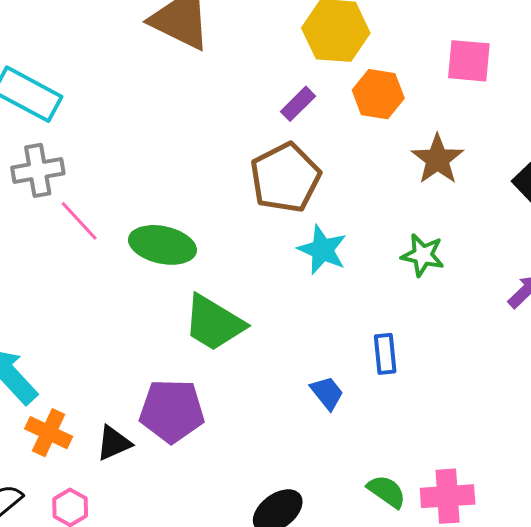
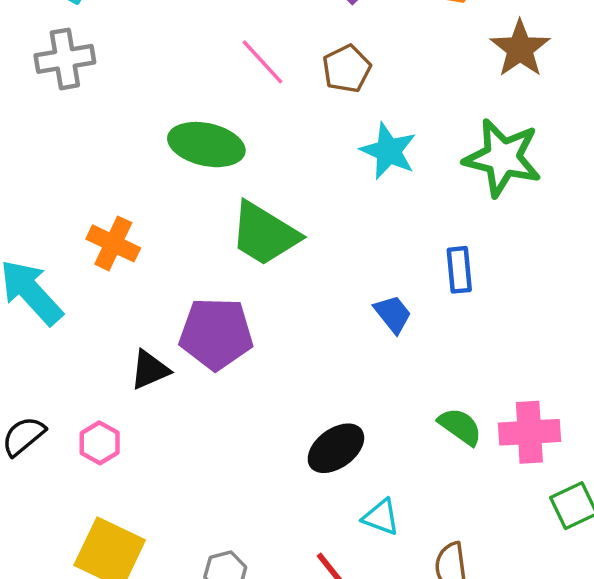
brown pentagon: (285, 178) -> (347, 69), size x0.6
pink line: (79, 221) -> (262, 62), moved
green star: (423, 255) -> (503, 158), size x1.6
orange cross: (49, 433) -> (113, 243), moved

